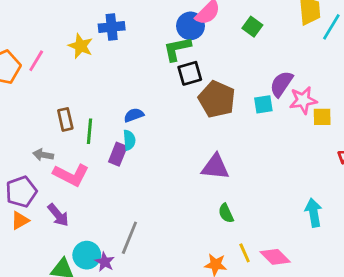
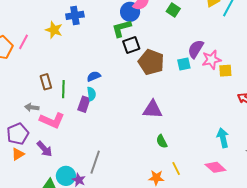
pink diamond: (275, 257) -> (215, 167), moved

